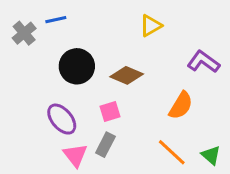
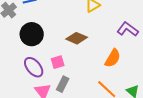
black circle: (77, 66) -> (32, 34), moved
pink square: (110, 112) -> (58, 62), moved

